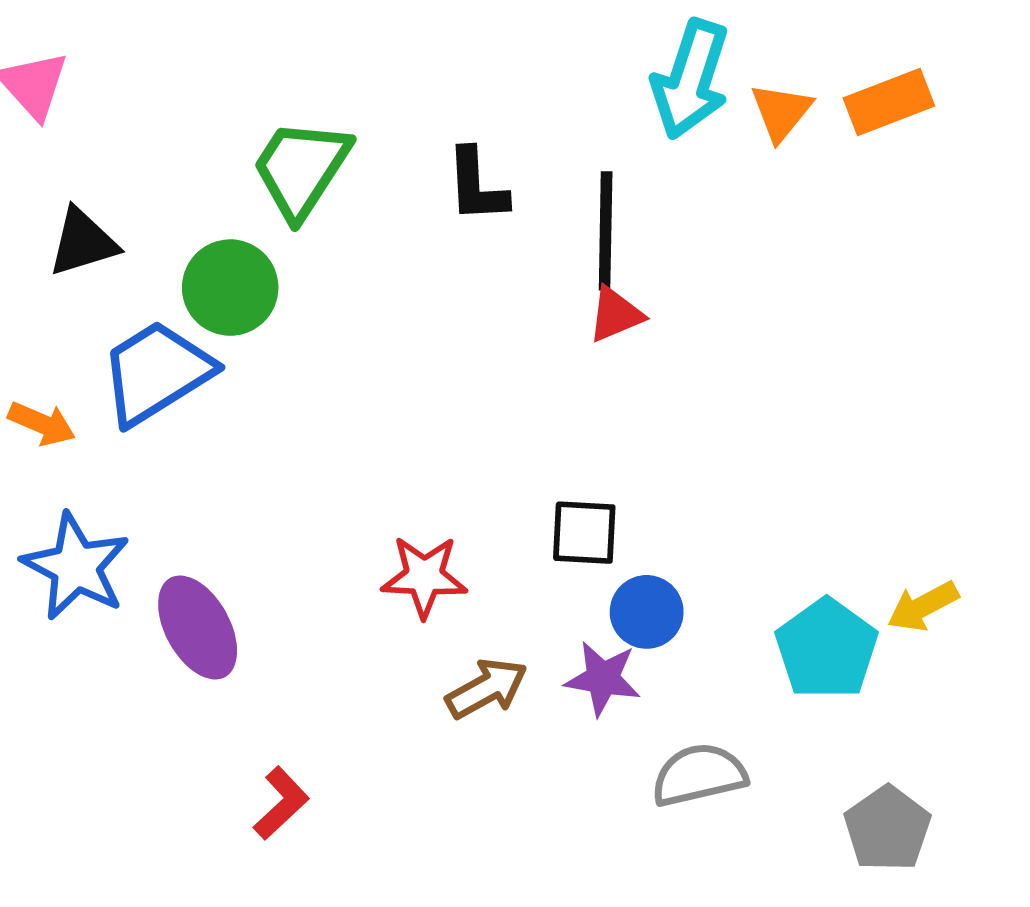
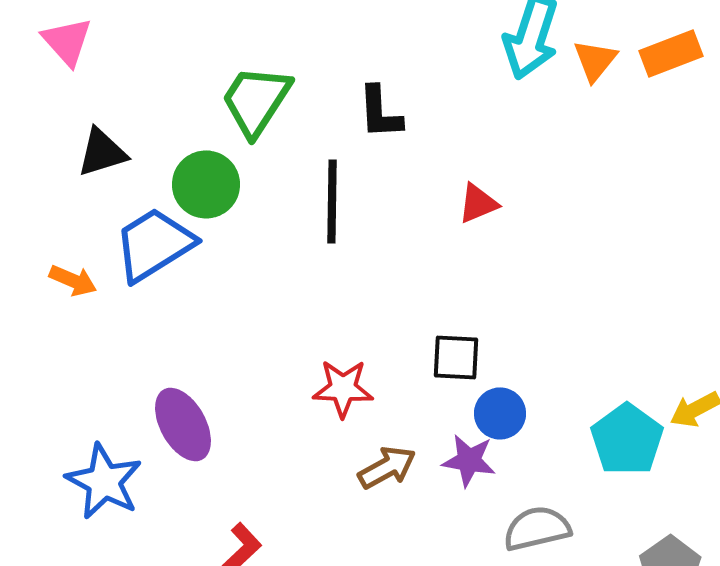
black line: (606, 231) -> (332, 201), moved
blue star: (76, 567) -> (104, 481), moved

